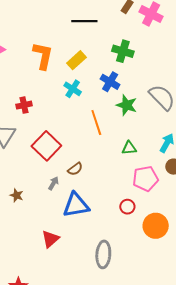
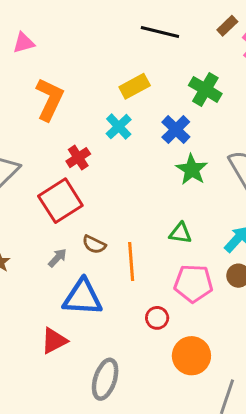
orange L-shape: (43, 56) -> (50, 99), moved
red cross: (24, 105) -> (78, 158), moved, turned -35
orange line: (96, 122) -> (131, 261), moved
brown semicircle: (75, 169) -> (94, 244), turned 49
red triangle: (50, 239) -> (54, 341), moved

